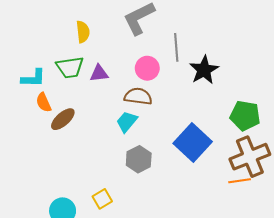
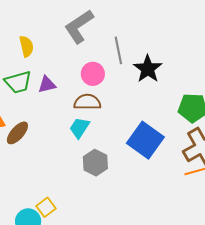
yellow square: (102, 199) -> (46, 207), moved

